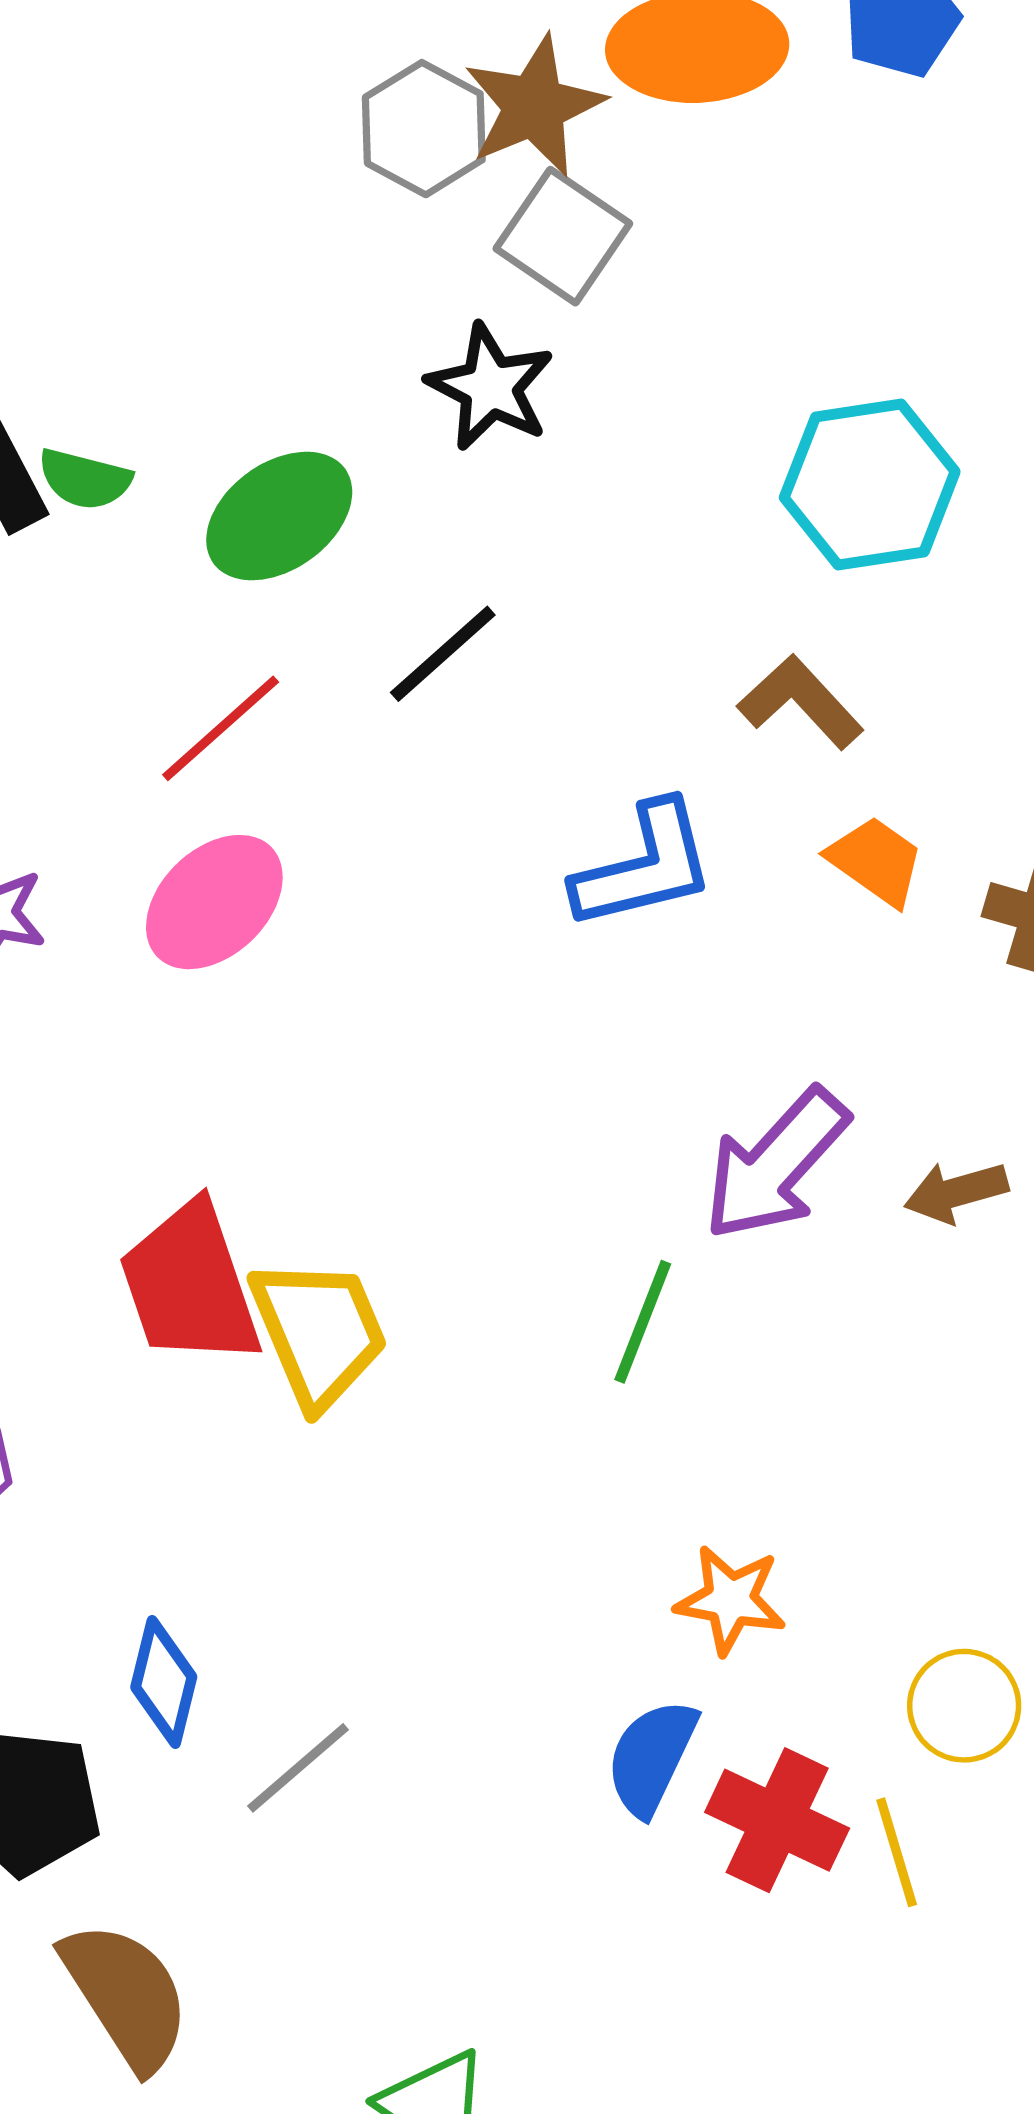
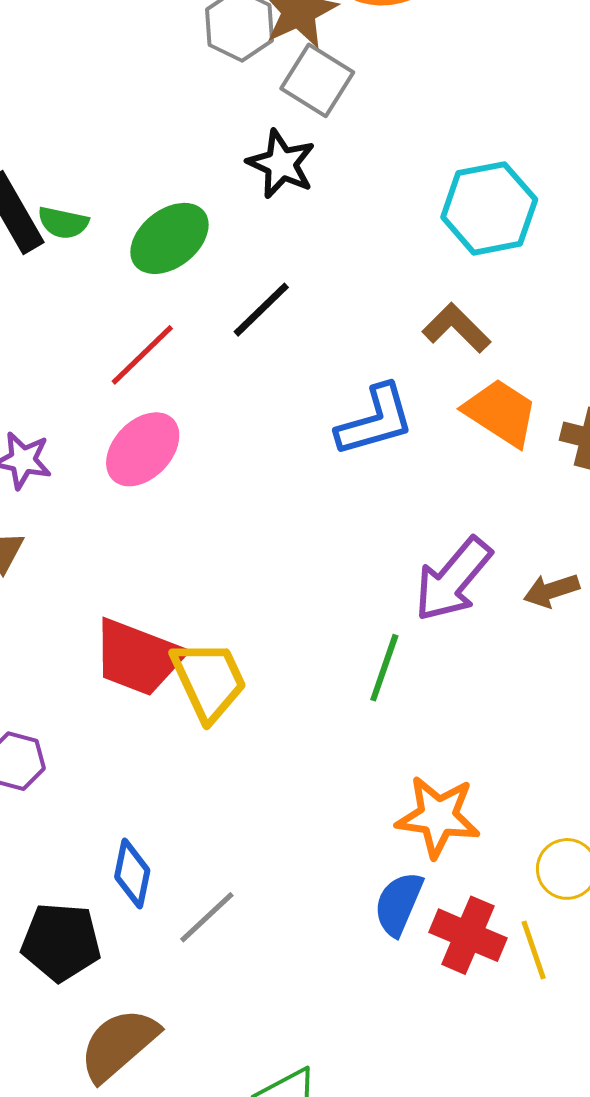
orange trapezoid: (876, 861) -> (501, 413), size x1.4
red trapezoid: (190, 1284) -> (138, 657), turned -48
orange star: (731, 1600) -> (438, 817), size x1.4
brown semicircle: (126, 1996) -> (119, 1044), turned -96

